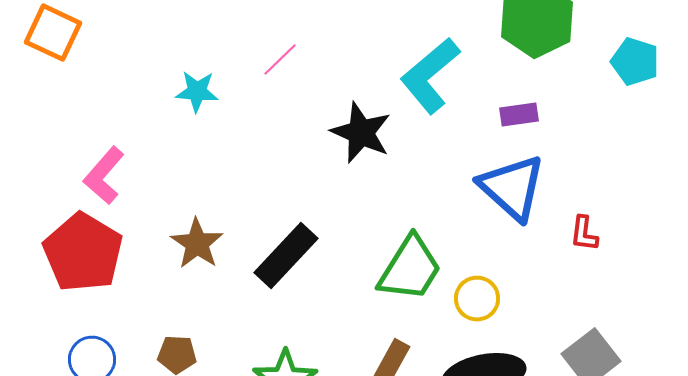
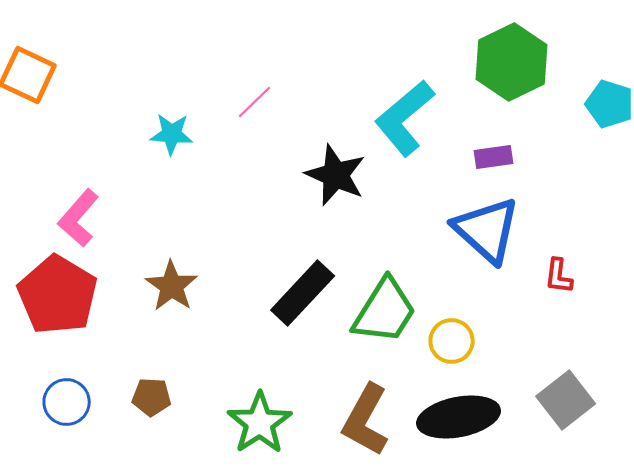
black rectangle: (286, 256) -> (303, 293), moved

